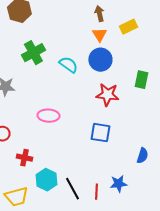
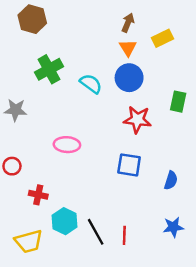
brown arrow: (99, 14) -> (128, 23), turned 35
blue semicircle: (142, 156) -> (171, 180), moved
blue star: (118, 184) -> (173, 227), moved

